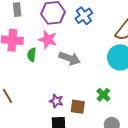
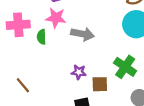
green cross: (103, 95) -> (125, 67), size x1.5
purple star: (56, 101) -> (79, 72), moved

